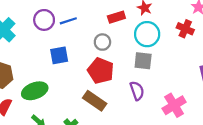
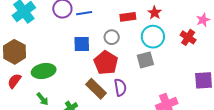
blue square: (59, 55) -> (82, 44), moved
gray square: (143, 61) -> (145, 60), turned -30
purple semicircle: (137, 91) -> (120, 87), moved

